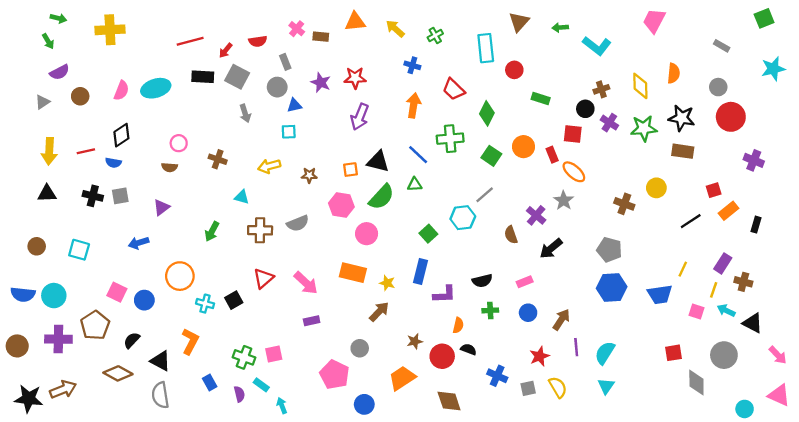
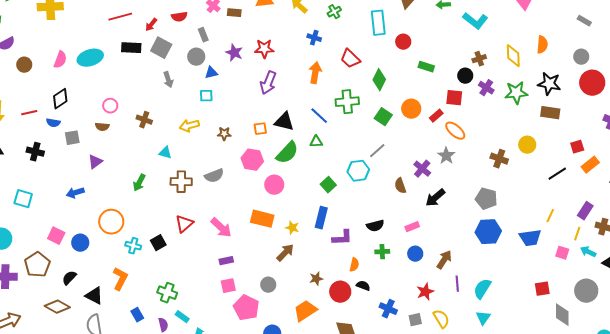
red rectangle: (552, 155) -> (436, 116), turned 72
gray square: (120, 196) -> (72, 138), moved
pink square: (274, 354) -> (228, 286), moved

